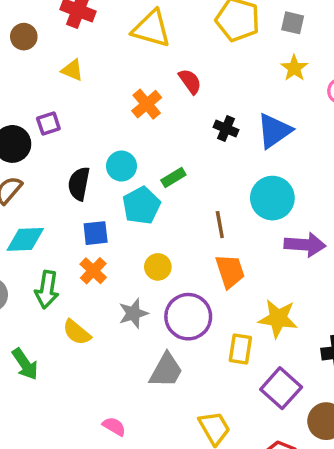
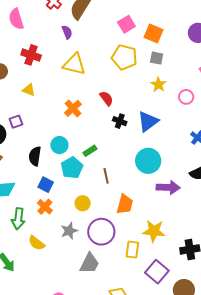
red semicircle: (190, 81) -> (106, 98), moved
brown line: (220, 225) -> (106, 176), moved
blue square: (96, 233) -> (46, 185), turned 35
orange trapezoid: (230, 271) -> (125, 204), turned 35

